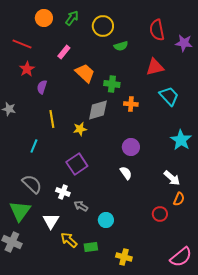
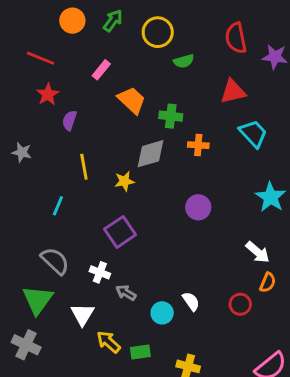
white semicircle: (126, 173) -> (191, 301), moved

